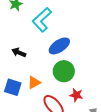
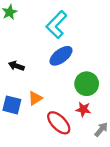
cyan L-shape: (42, 20) -> (56, 25), moved
green circle: (64, 71) -> (87, 84), moved

